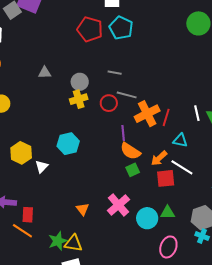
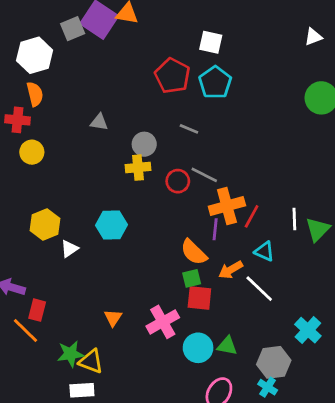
gray line: (115, 73) -> (189, 129), moved
purple line: (123, 133) -> (215, 229), moved
red square: (166, 178) -> (199, 298), moved

